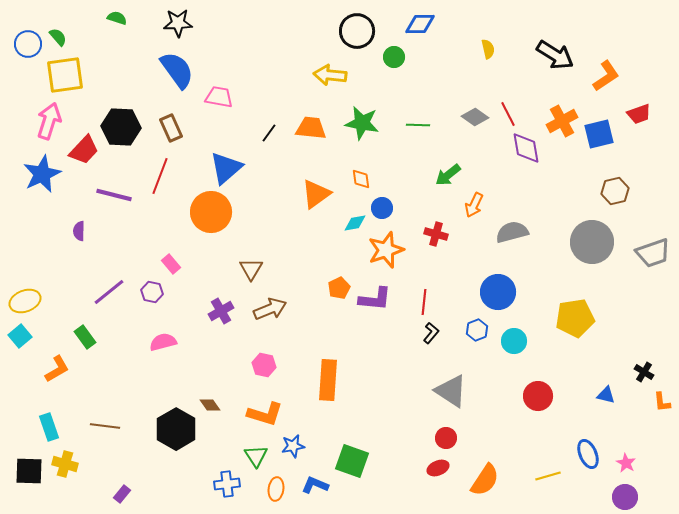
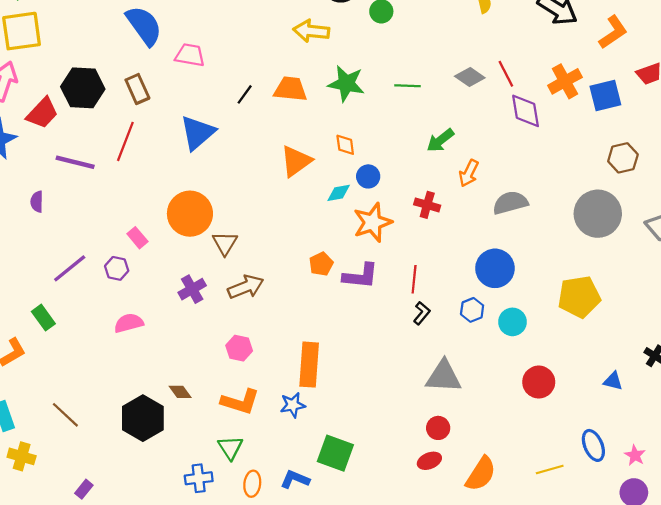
orange circle: (211, 212) -> (190, 214), moved
gray triangle: (451, 391) -> (444, 377), turned -30
brown line: (105, 426) -> (65, 415), turned 36
blue star: (293, 446) -> (293, 405), moved

